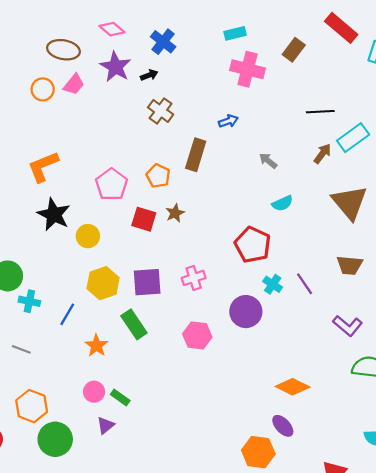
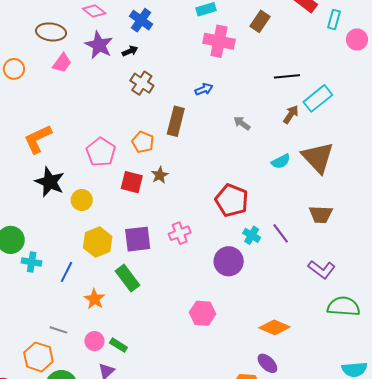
orange circle: (43, 89) -> (14, 69), moved
cyan semicircle: (282, 203) -> (281, 161), moved
pink hexagon: (197, 335) -> (203, 313), moved
gray line: (21, 349) -> (58, 330), moved

